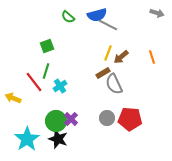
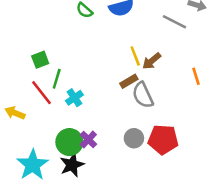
gray line: (108, 25) -> (174, 22), moved
green square: (47, 46) -> (40, 60), moved
yellow line: (108, 53) -> (135, 56), turned -42
orange line: (152, 57) -> (196, 76), moved
black star: (58, 139) -> (72, 165), turned 30

